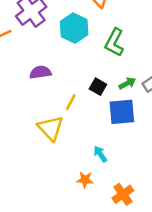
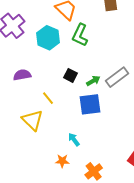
green L-shape: (114, 42) -> (80, 35), moved
black square: (98, 87) -> (70, 75), moved
yellow line: (71, 102) -> (48, 98), turned -64

